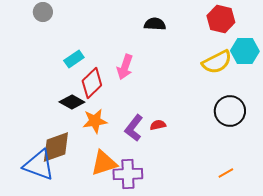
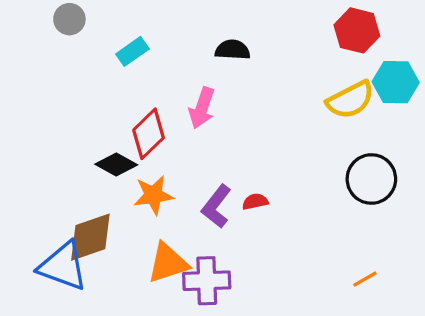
black semicircle: (155, 24) -> (233, 50), moved
cyan rectangle: (74, 59) -> (132, 51), moved

